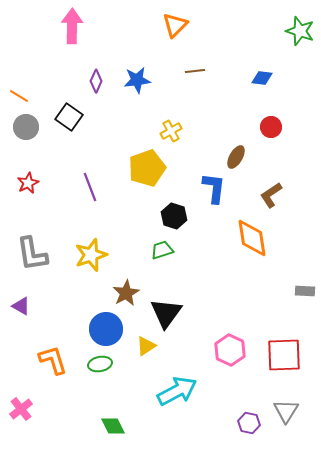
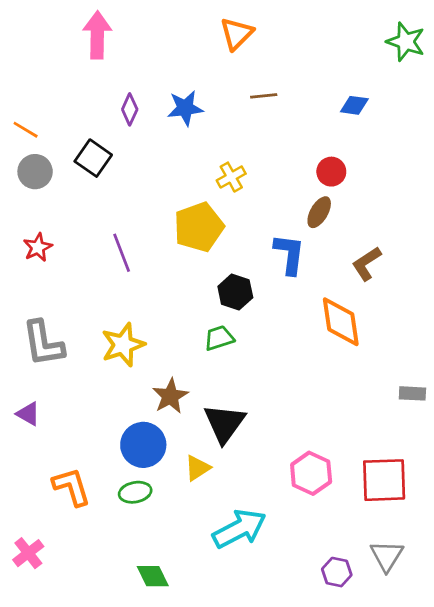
red circle: (271, 127) -> (331, 172), moved

